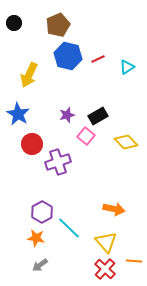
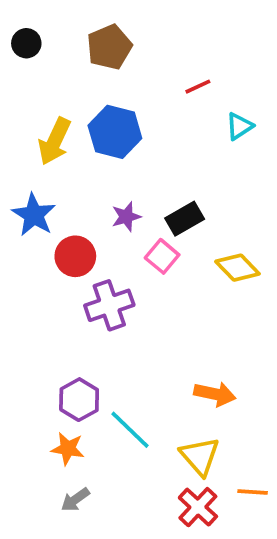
blue hexagon: (68, 56) -> (115, 132), moved
red line: (98, 59) -> (198, 87), moved
red circle: (32, 144) -> (75, 256), moved

